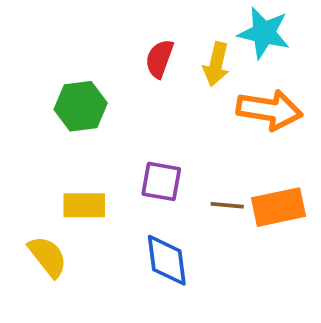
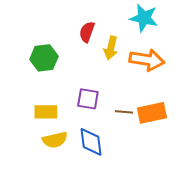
yellow arrow: (216, 64) -> (111, 48), moved
yellow semicircle: (48, 257) -> (55, 140), moved, turned 115

